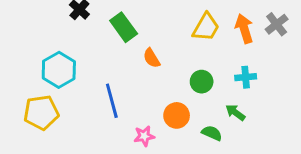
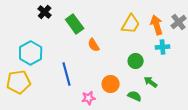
cyan cross: (246, 77) -> (163, 47), moved
green circle: (202, 82) -> (136, 61), moved

